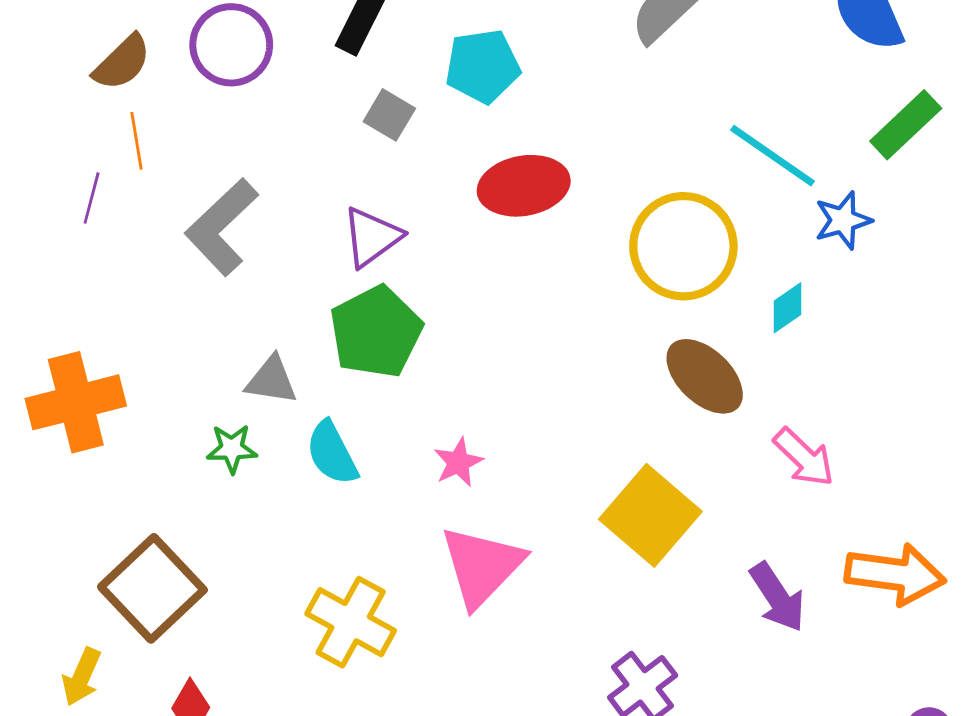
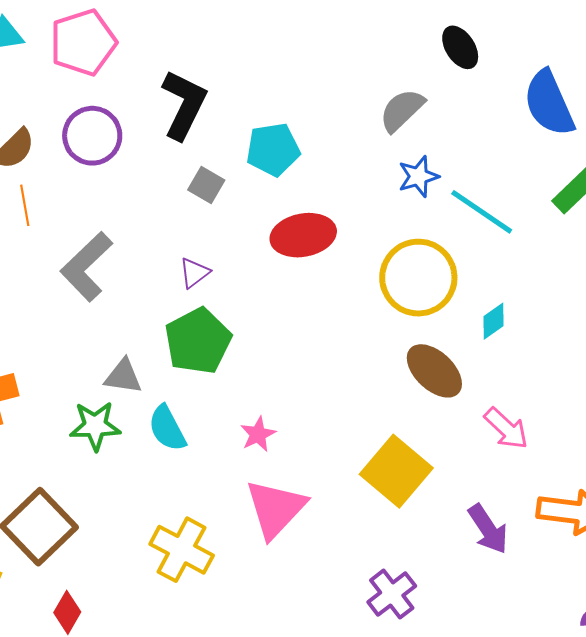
blue star: (843, 220) -> (418, 177), moved
purple triangle: (372, 237) -> (194, 273), size x0.7
green star: (232, 449) -> (95, 426), size x1.4

